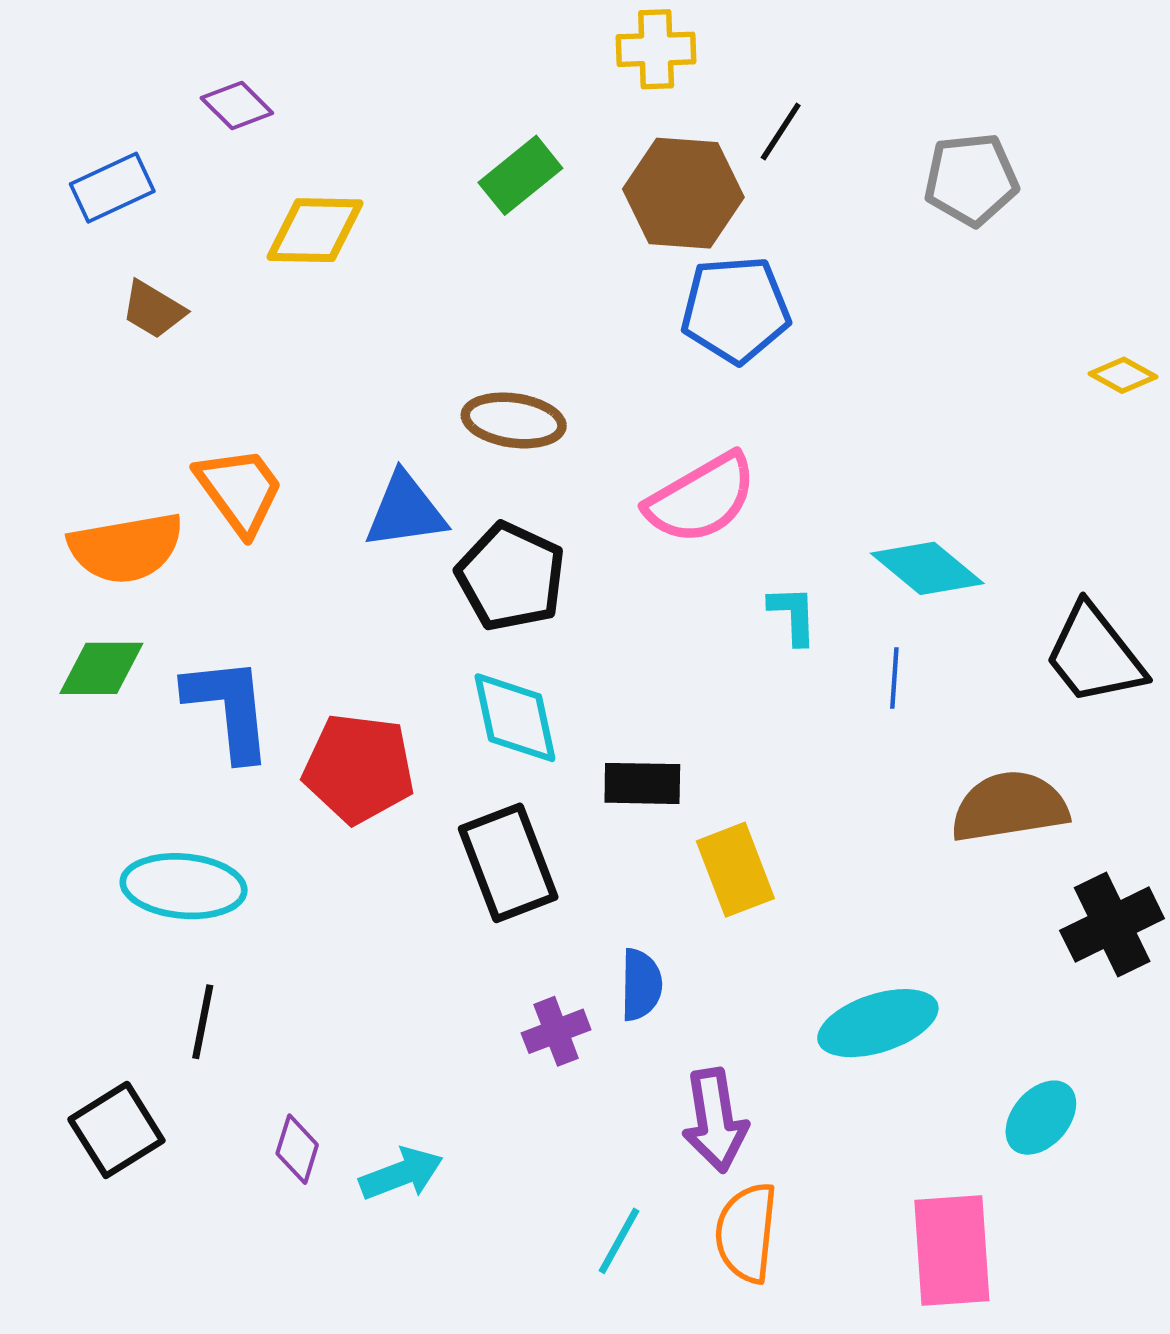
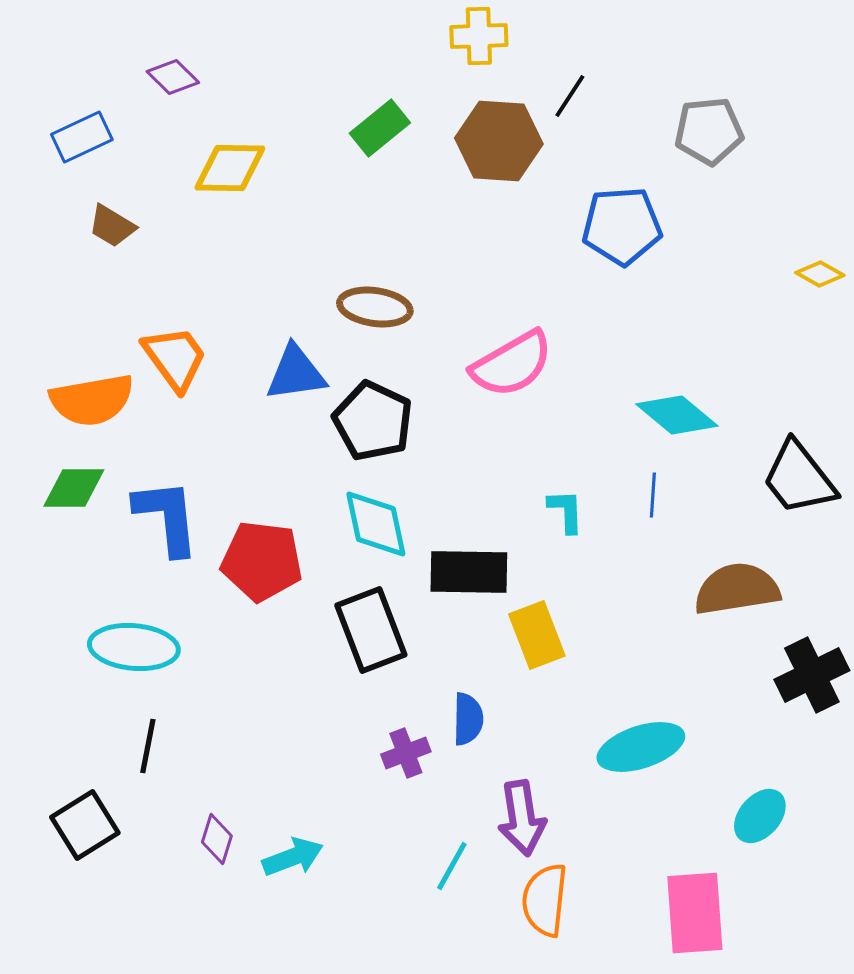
blue pentagon: (735, 310) -> (622, 226), moved
cyan L-shape: (793, 615) -> (566, 511), moved
black rectangle: (642, 783) -> (469, 572), size x1.4
cyan line: (619, 1241) -> (452, 866), moved

